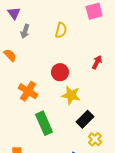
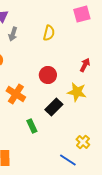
yellow star: (71, 95) -> (77, 92), moved
black rectangle: (85, 119) -> (54, 107), moved
green rectangle: (44, 123) -> (32, 126), size x0.6

